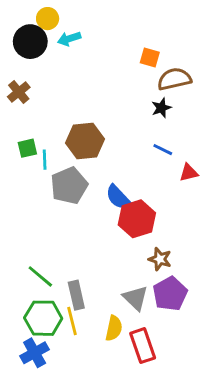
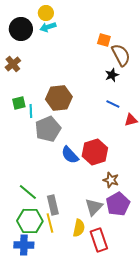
yellow circle: (48, 19) -> (46, 13), moved
brown semicircle: (174, 79) -> (121, 55), turned 75
blue semicircle: (118, 197) -> (70, 155), moved
gray triangle: (135, 298) -> (94, 207), turned 30
blue cross: (35, 353) -> (24, 245), turned 30

